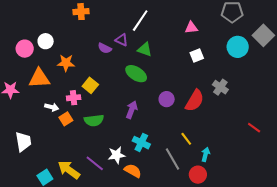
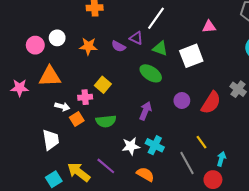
white square: (197, 56) -> (191, 56), moved, size x1.6
orange star: (66, 63) -> (88, 46), moved
white trapezoid: (23, 142) -> (51, 140), moved
white star: (117, 155) -> (131, 146), moved

